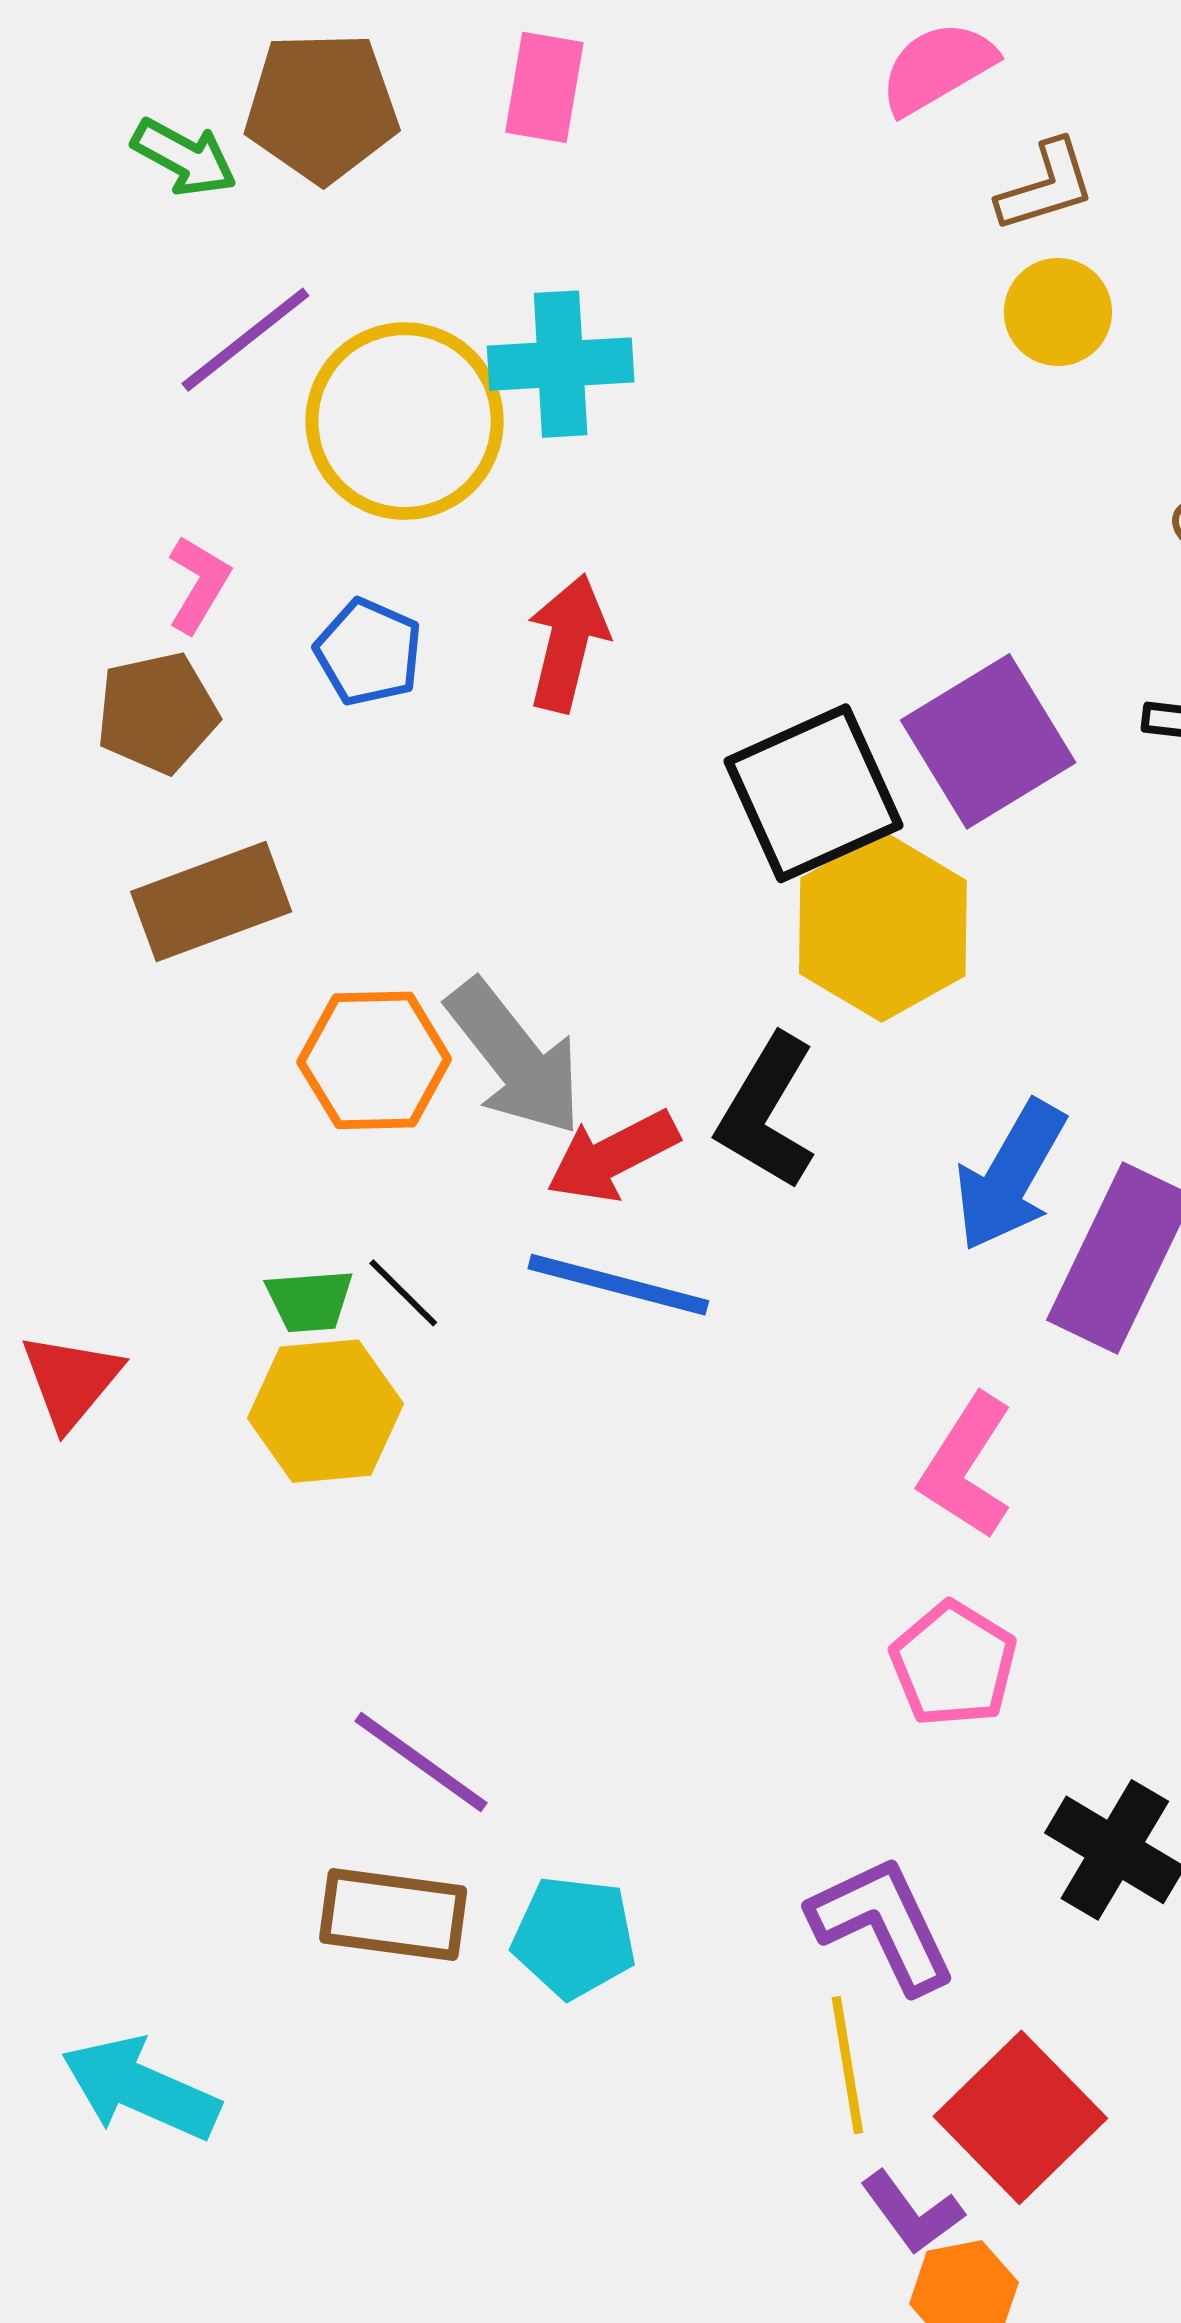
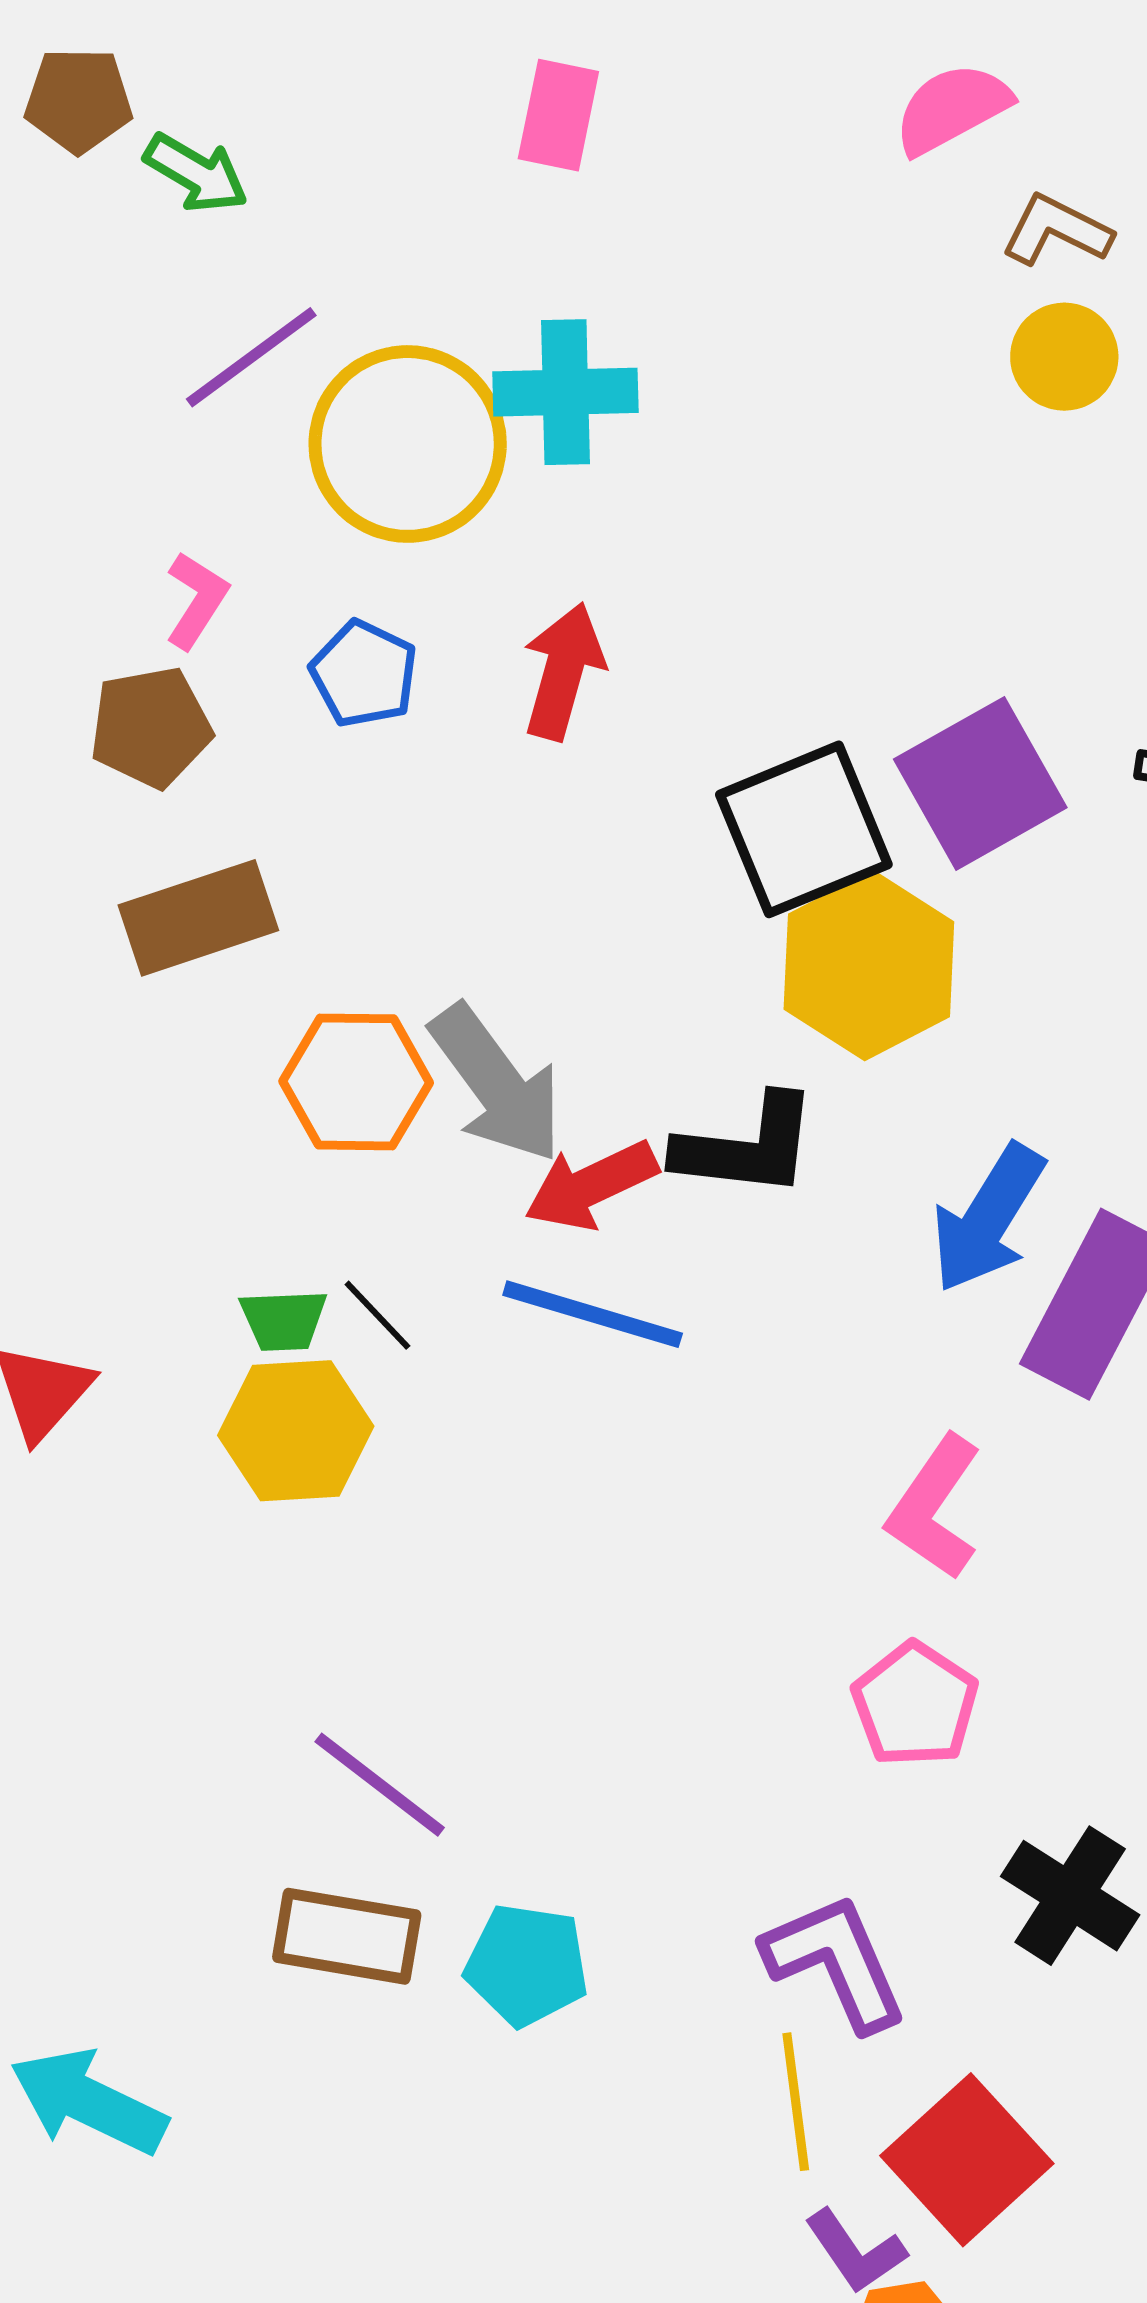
brown pentagon: (322, 107) -> (79, 100), moved, size x0.7
brown L-shape: (1046, 186) -> (1057, 230), turned -138
black L-shape: (767, 1112) -> (747, 1146), turned -116

